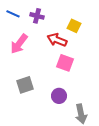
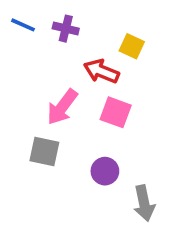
pink arrow: (19, 44) -> (62, 107), moved
gray square: (25, 85) -> (44, 152), turned 30

